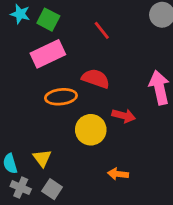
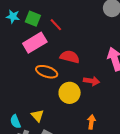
red line: (102, 30) -> (56, 25), moved
orange ellipse: (61, 97) -> (47, 72), turned 30
orange arrow: (118, 174) -> (91, 122), turned 96

